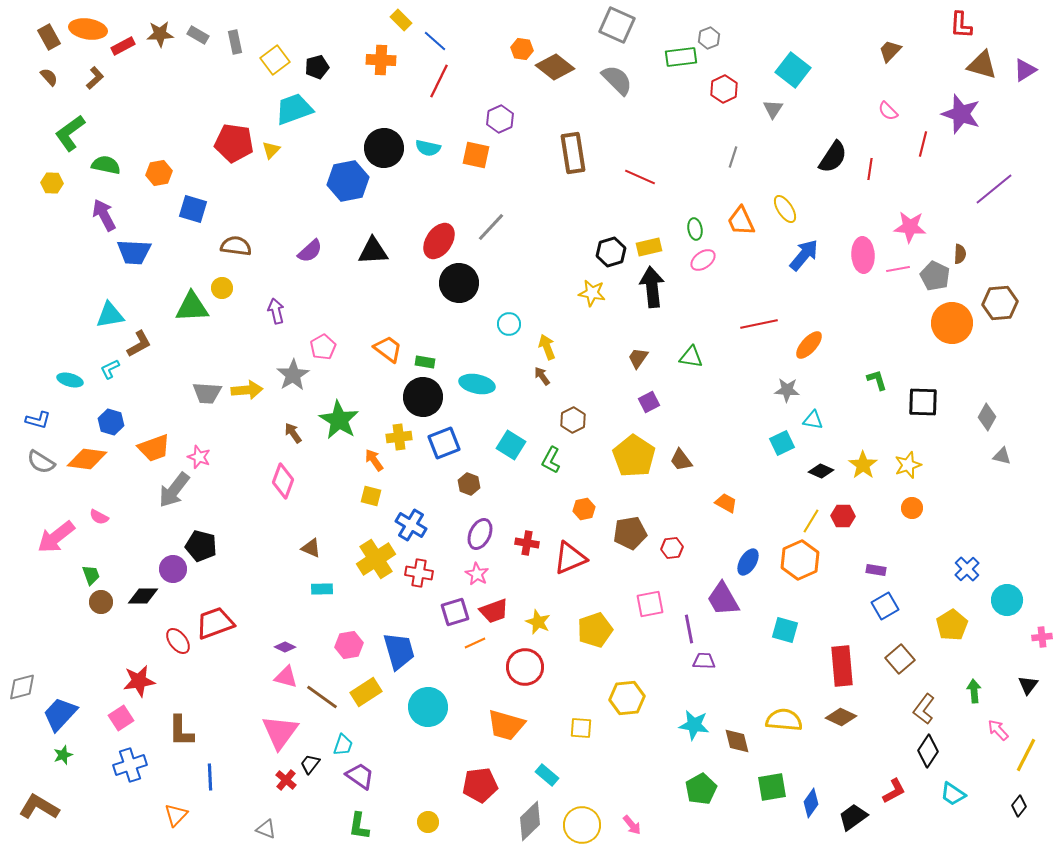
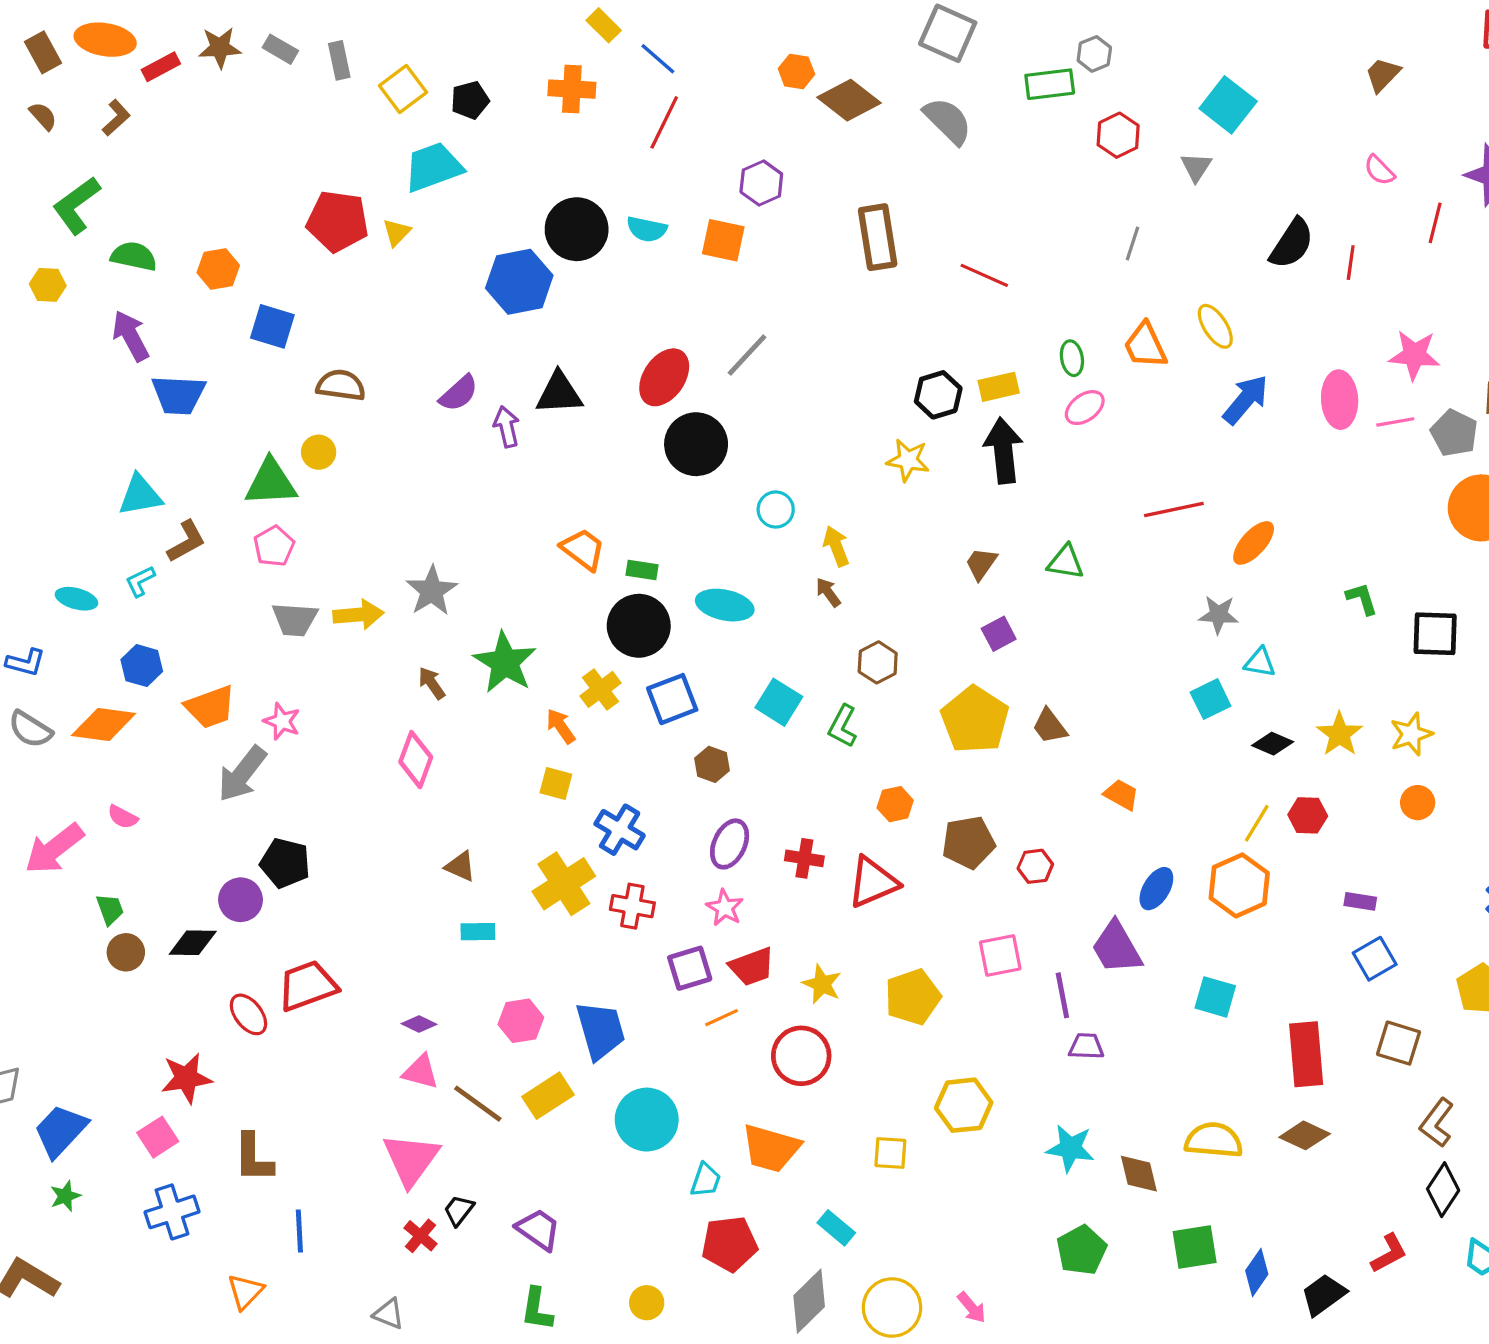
purple arrow: (276, 311) -> (507, 427), moved
pink pentagon: (323, 347) -> (274, 546), moved
yellow cross: (399, 437) -> (600, 689), turned -30
brown square: (900, 659) -> (1398, 1043), turned -32
cyan trapezoid: (343, 745) -> (706, 1180), moved

